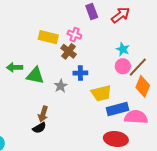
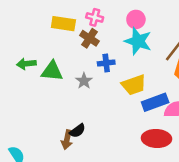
cyan star: (123, 49) -> (138, 41), moved, size x1.6
pink circle: (123, 66) -> (136, 19), moved
brown arrow: (43, 114) -> (67, 140), moved
black semicircle: (39, 128) -> (77, 131), moved

